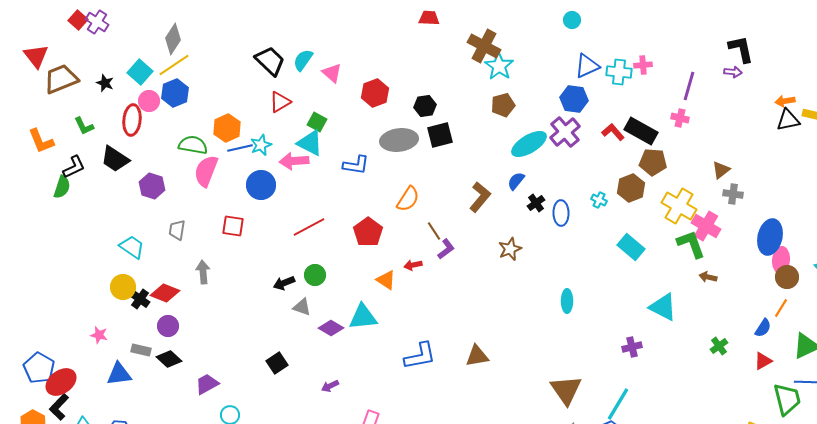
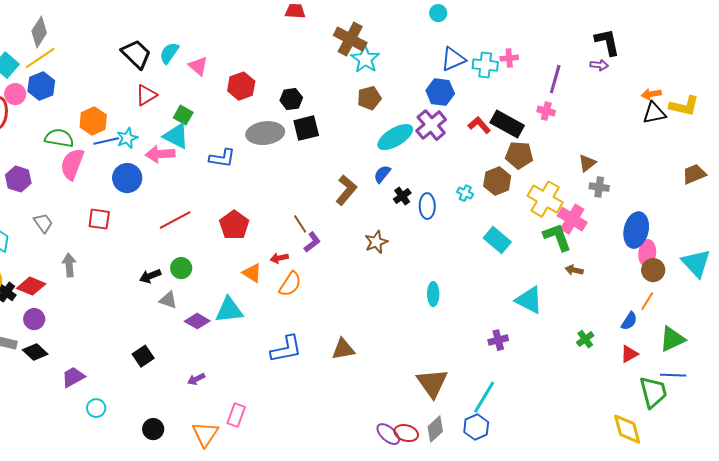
orange semicircle: (408, 199) -> (290, 284), moved
gray trapezoid: (177, 230) -> (43, 223), turned 135

